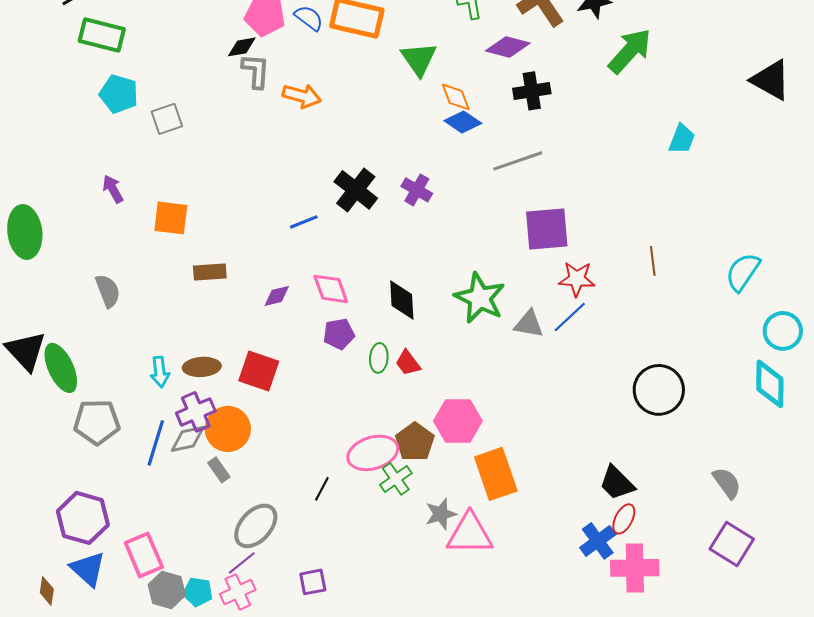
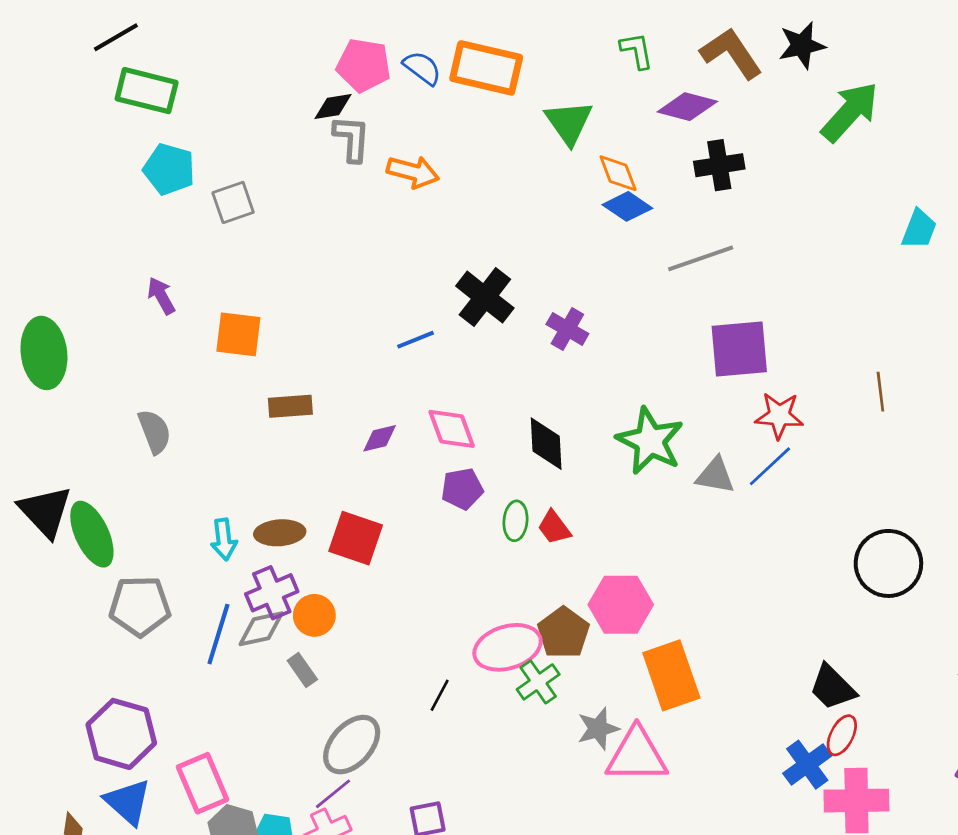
purple cross: (417, 190) -> (567, 329), moved
orange circle: (228, 429) -> (314, 615), size x0.7

